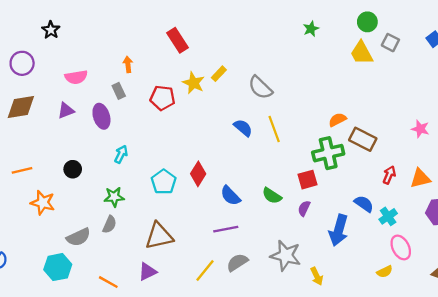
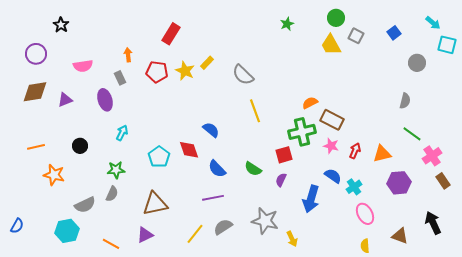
red rectangle: (177, 40) -> (171, 34), turned 65
red pentagon: (162, 98) -> (157, 72), moved
purple triangle: (66, 111) -> (65, 100), moved
blue semicircle: (243, 128) -> (211, 130), moved
pink star: (420, 129) -> (331, 146), moved
red diamond: (198, 174) -> (189, 150), turned -50
yellow semicircle: (385, 272) -> (365, 246), moved, turned 112

